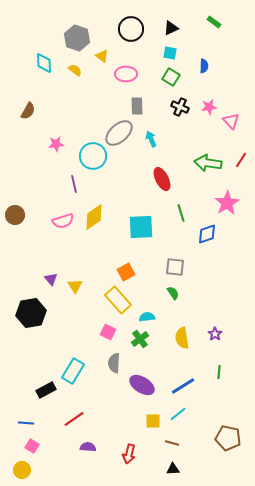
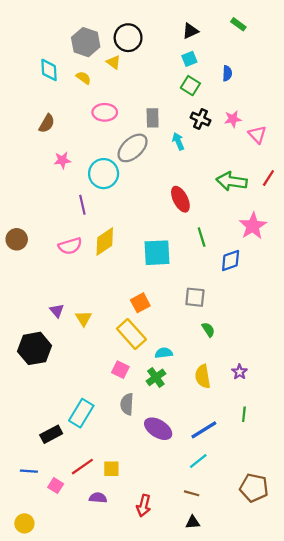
black circle: (131, 29) -> (128, 38), moved
cyan square: (170, 53) -> (189, 59), turned -32
pink ellipse: (126, 74) -> (105, 112), moved
brown semicircle: (28, 111) -> (47, 123), moved
cyan arrow: (151, 139) -> (178, 141), moved
green semicircle: (173, 293) -> (208, 330), moved
yellow square: (153, 421) -> (111, 469), moved
pink square: (32, 446) -> (56, 486), moved

